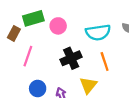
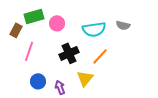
orange line: (105, 62) -> (100, 56), turned 60

